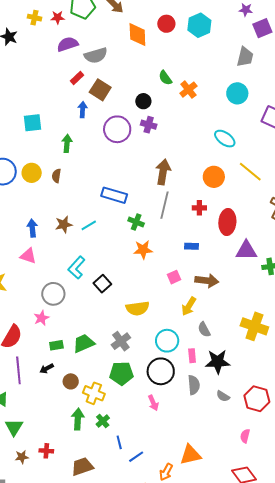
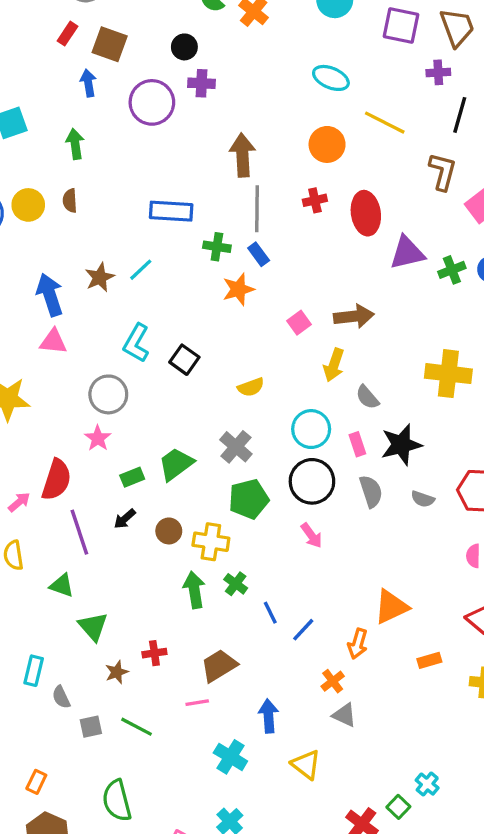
blue arrow: (32, 228) -> (50, 295), size x1.4
blue rectangle: (191, 246) -> (259, 254), moved, turned 64
yellow semicircle: (137, 308) -> (251, 387), size x0.7

